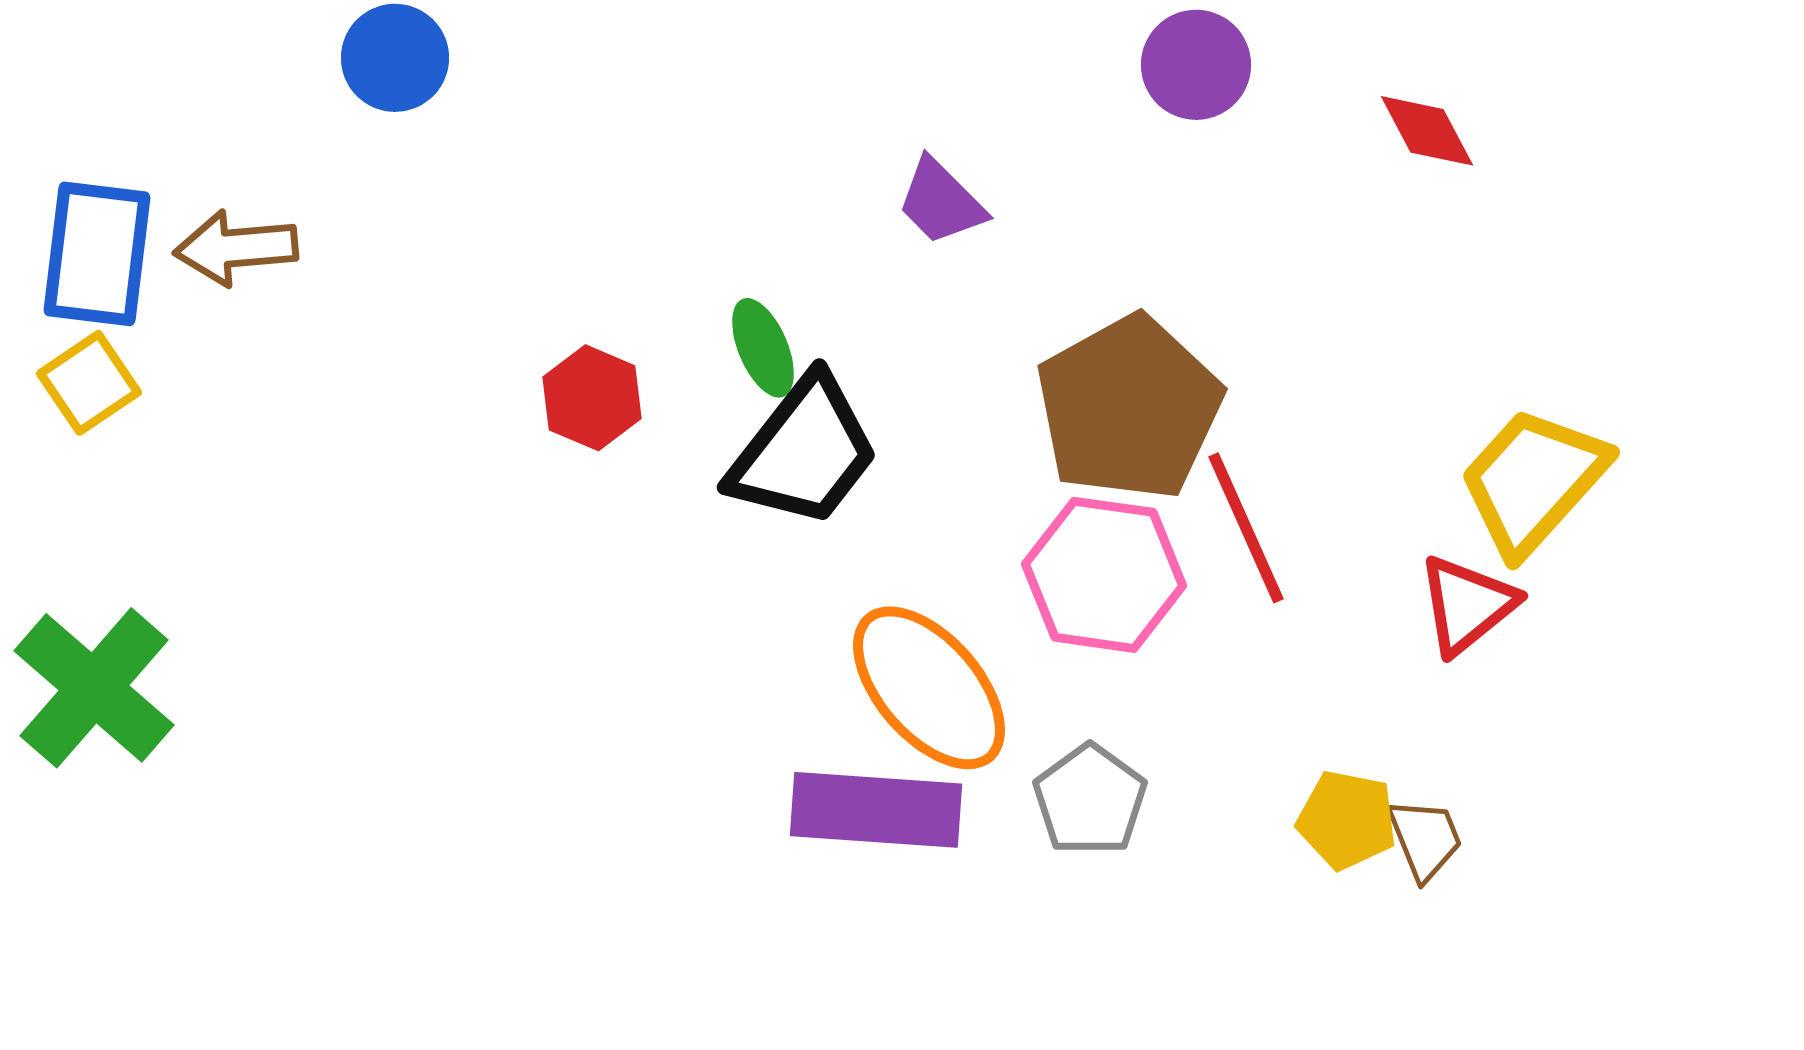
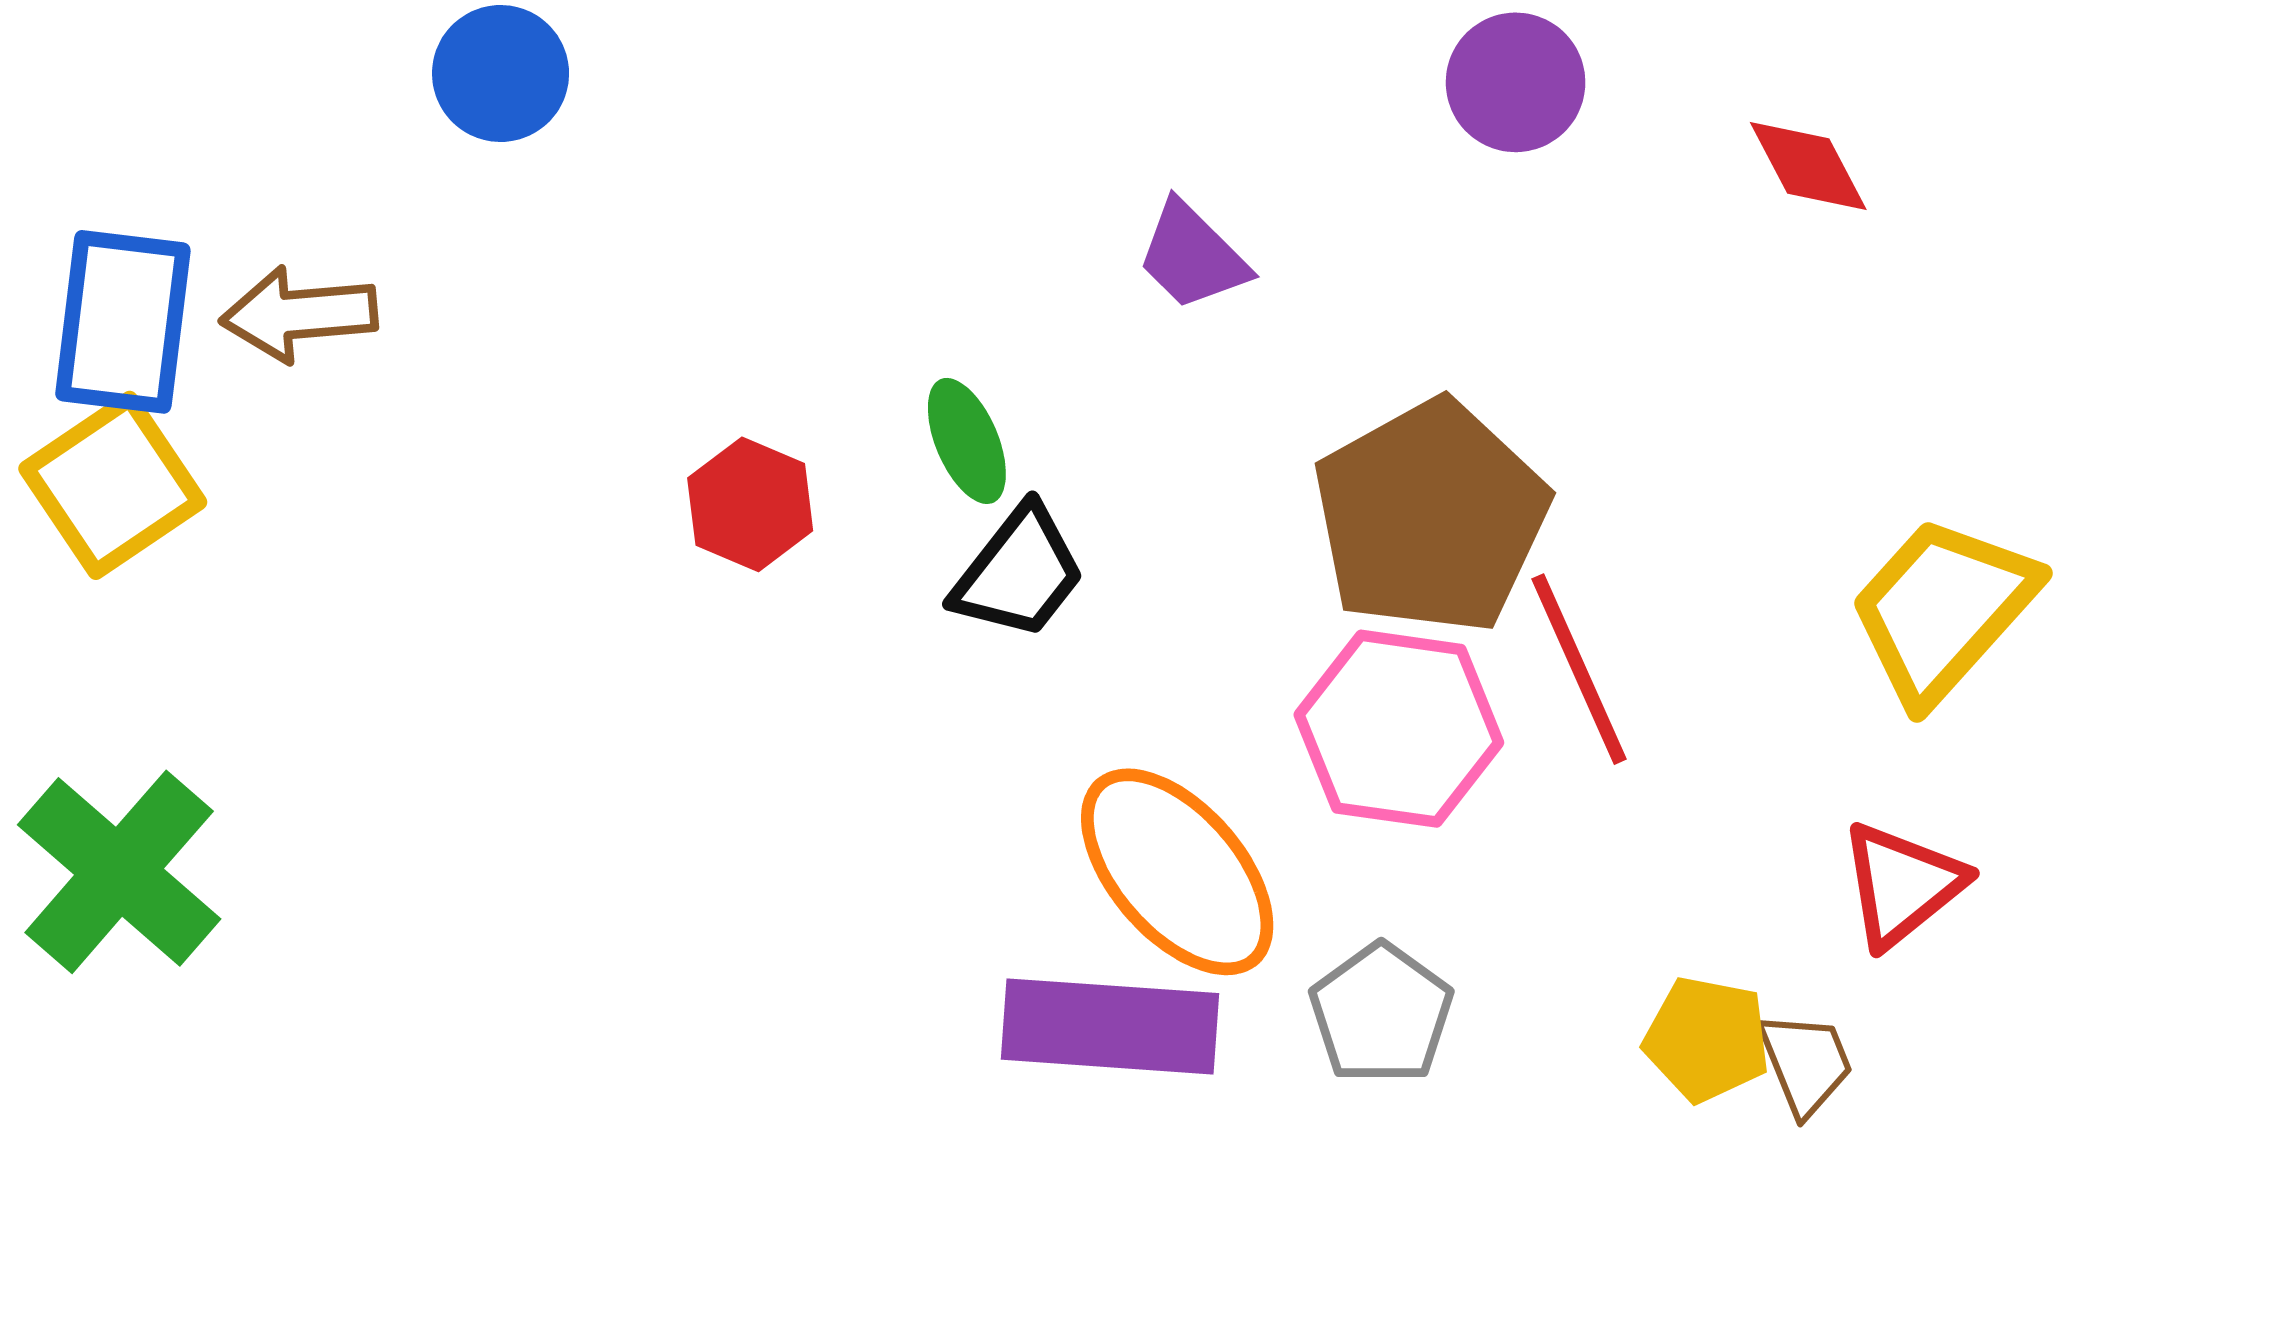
yellow square: (89, 383) -> (113, 485), size x1.4
black trapezoid: (804, 452) -> (1019, 573), size x0.7
red triangle: (1467, 605) -> (1902, 885), moved

